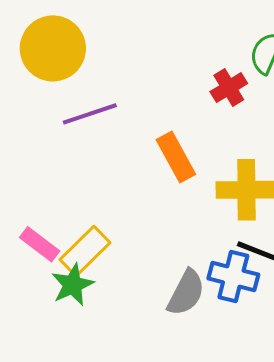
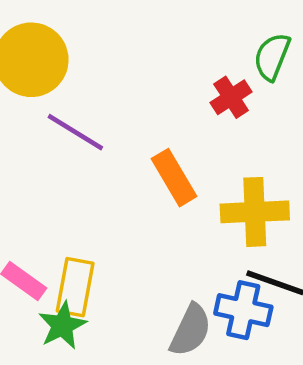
purple line: (90, 114) -> (75, 132), turned 52
yellow rectangle: (85, 251) -> (75, 287), turned -33

